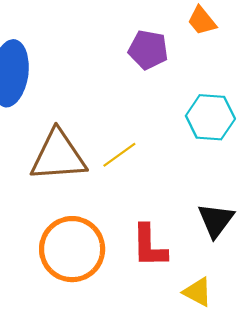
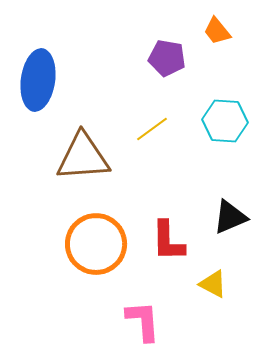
yellow line: (119, 155) -> (152, 129), moved
black triangle: (216, 220) -> (230, 217), turned 30

